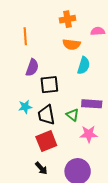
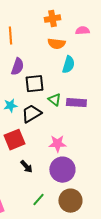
black trapezoid: (46, 115) -> (31, 114), turned 70
green triangle: (73, 115) -> (54, 100), moved
pink star: (89, 134) -> (57, 144), moved
red square: (46, 141) -> (14, 140), moved

